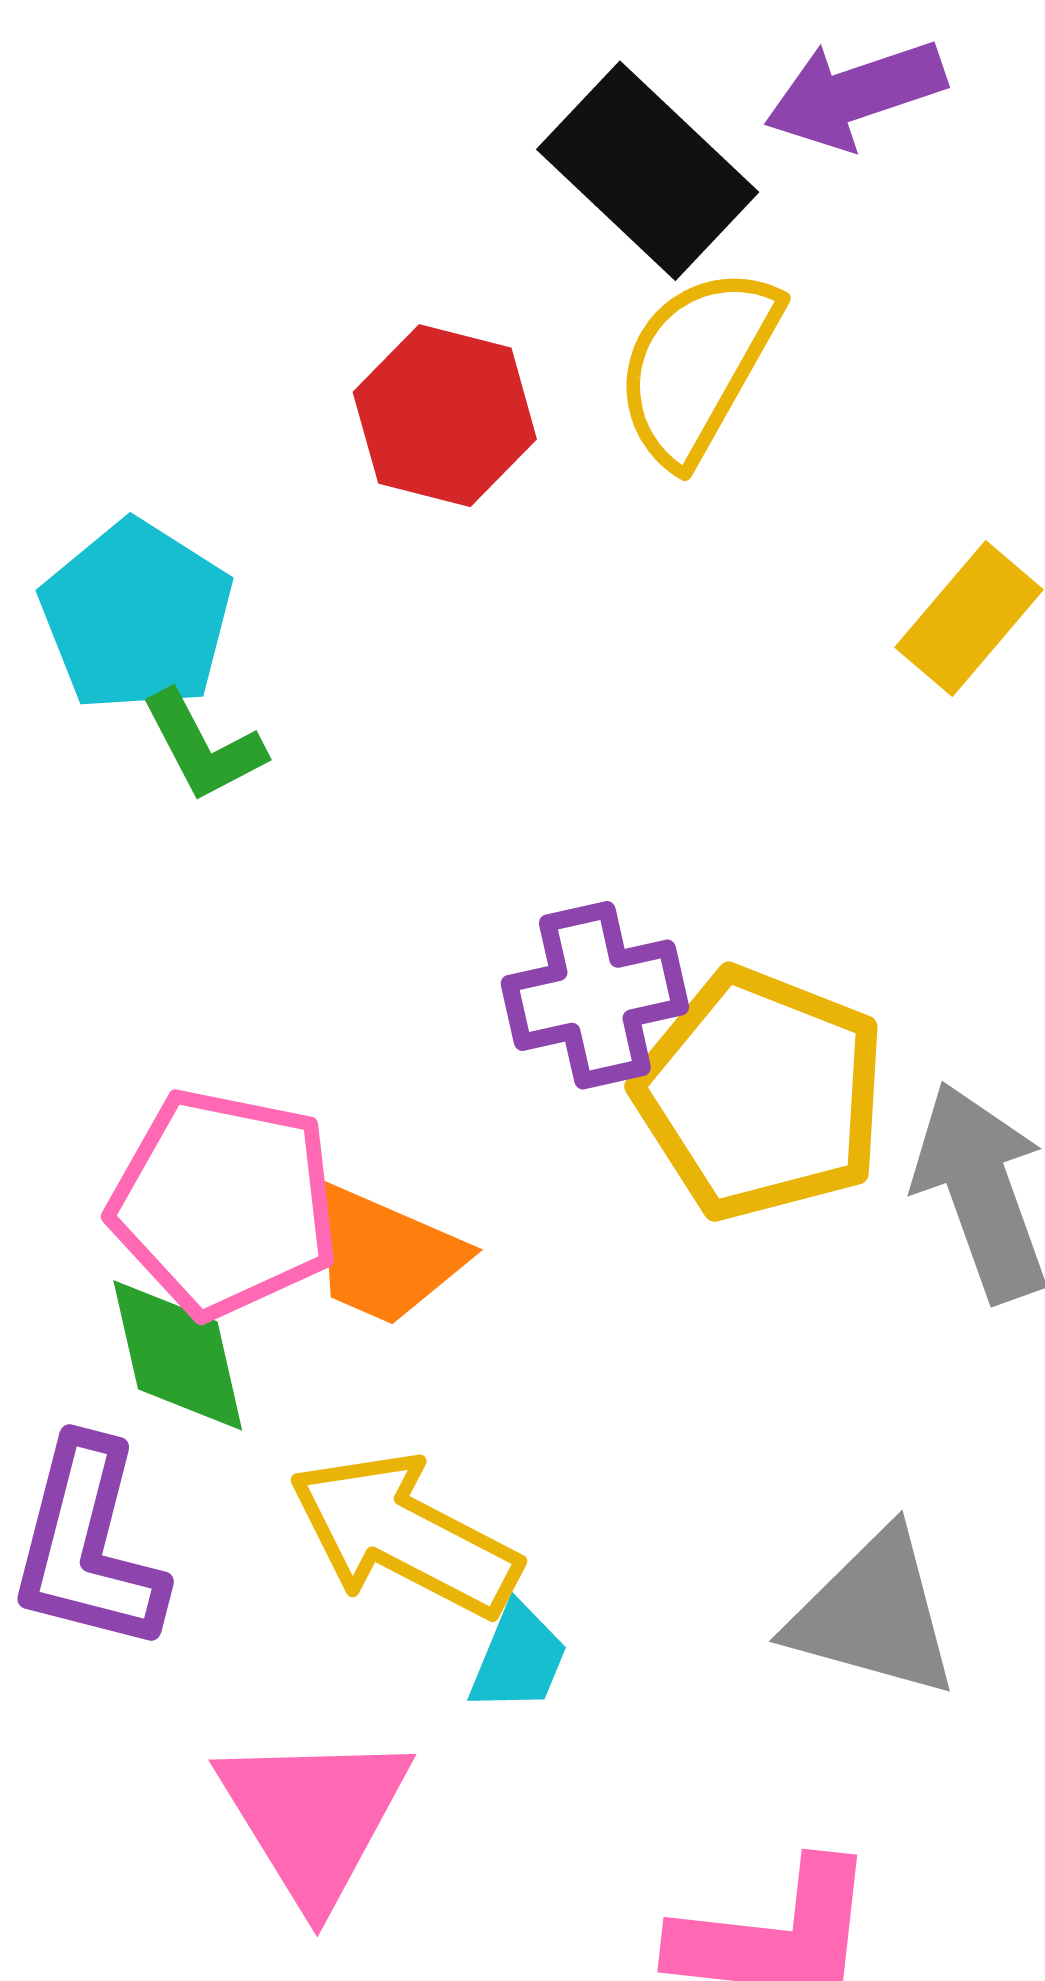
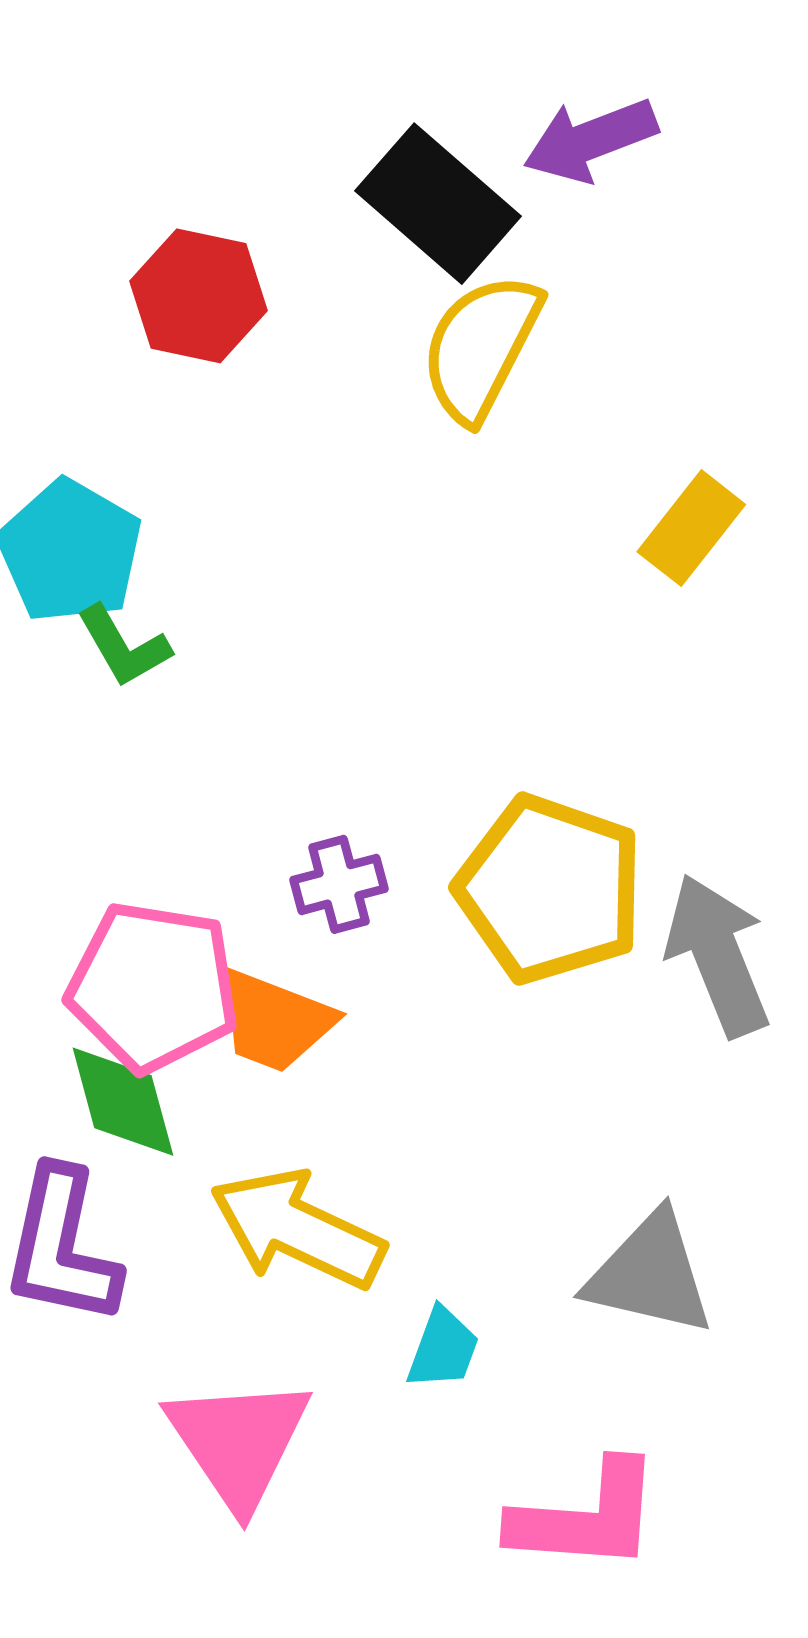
red hexagon: (445, 416) -> (198, 296), moved
purple cross: (595, 995) -> (339, 884), moved, size x0.7
cyan trapezoid: (518, 1658) -> (443, 1349), moved

